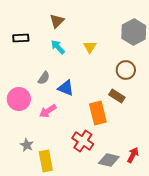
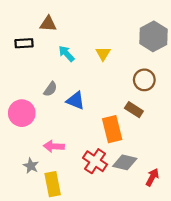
brown triangle: (57, 21) -> (48, 24), moved, turned 49
pink arrow: (48, 111) -> (54, 146), moved, turned 36
gray diamond: (109, 160) -> (125, 162), moved

